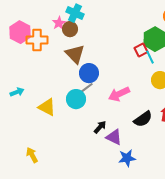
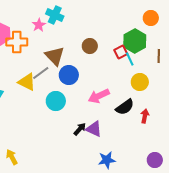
brown circle: (70, 29) -> (90, 46), moved
gray line: (85, 89) -> (41, 73), moved
yellow triangle: (47, 107) -> (27, 82), moved
black semicircle: (143, 119) -> (125, 107), moved
purple triangle: (114, 137) -> (94, 129), moved

